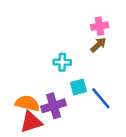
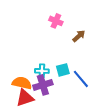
pink cross: (100, 26) -> (56, 21), moved, turned 32
cyan cross: (62, 62) -> (42, 71), moved

